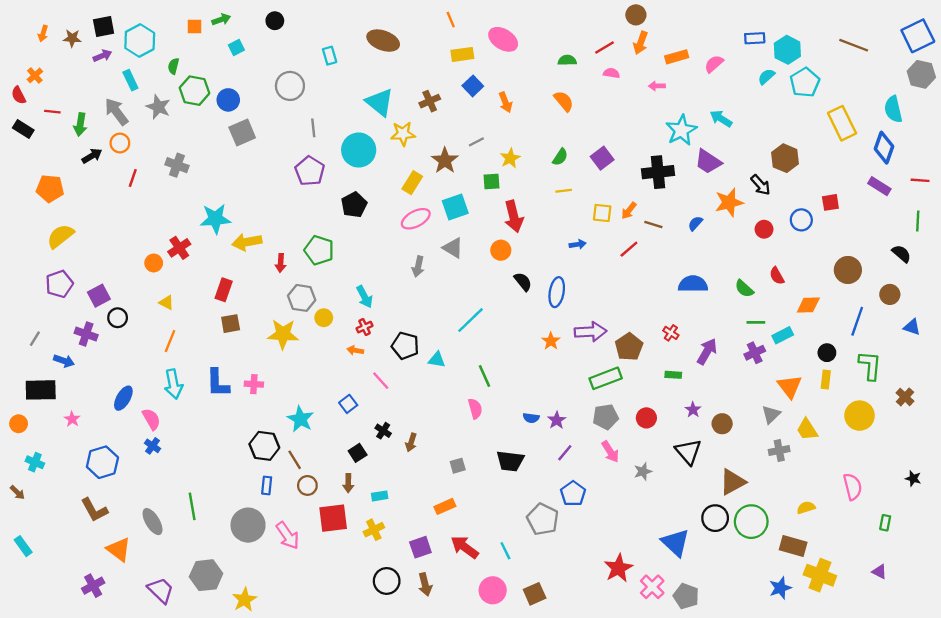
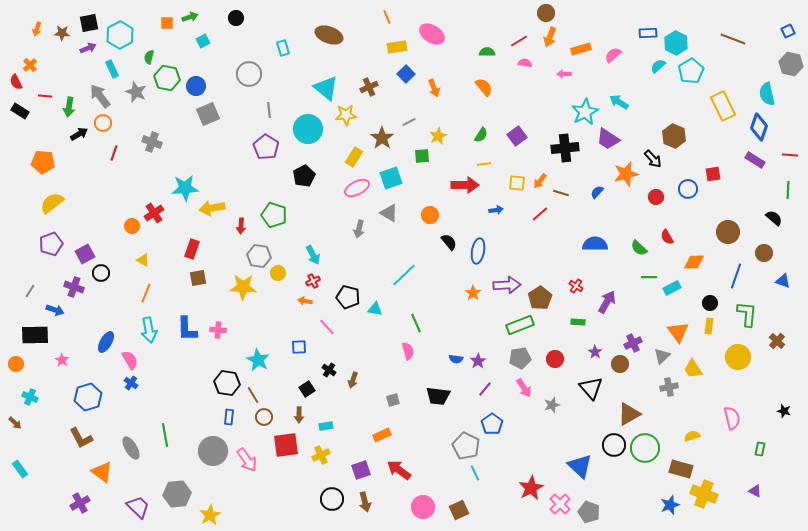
blue square: (918, 36) -> (788, 31), size x0.5
red arrow: (514, 216) -> (465, 185), moved, turned -76
purple cross: (755, 353) -> (633, 343), moved
blue square: (348, 404) -> (299, 347), turned 35
cyan line: (505, 551) -> (475, 473), moved

